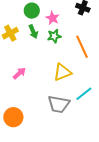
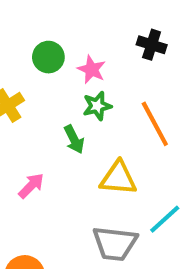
green arrow: (33, 32) -> (74, 139), moved
yellow triangle: (62, 72) -> (118, 178), turned 30

